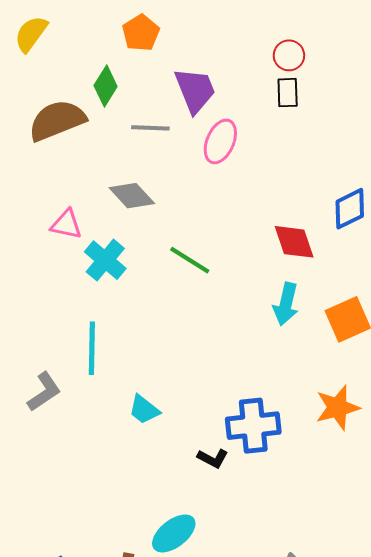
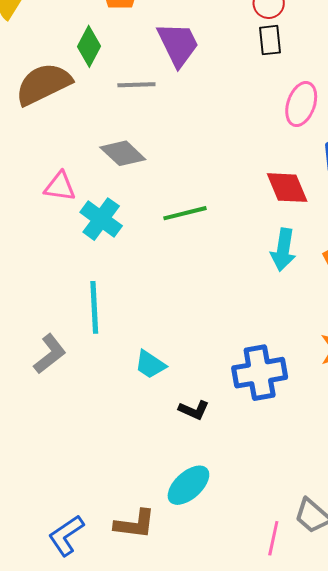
pink ellipse: (220, 141) -> (301, 104), moved
green line: (190, 260) -> (185, 213), turned -42
black L-shape: (213, 458) -> (194, 410), moved

